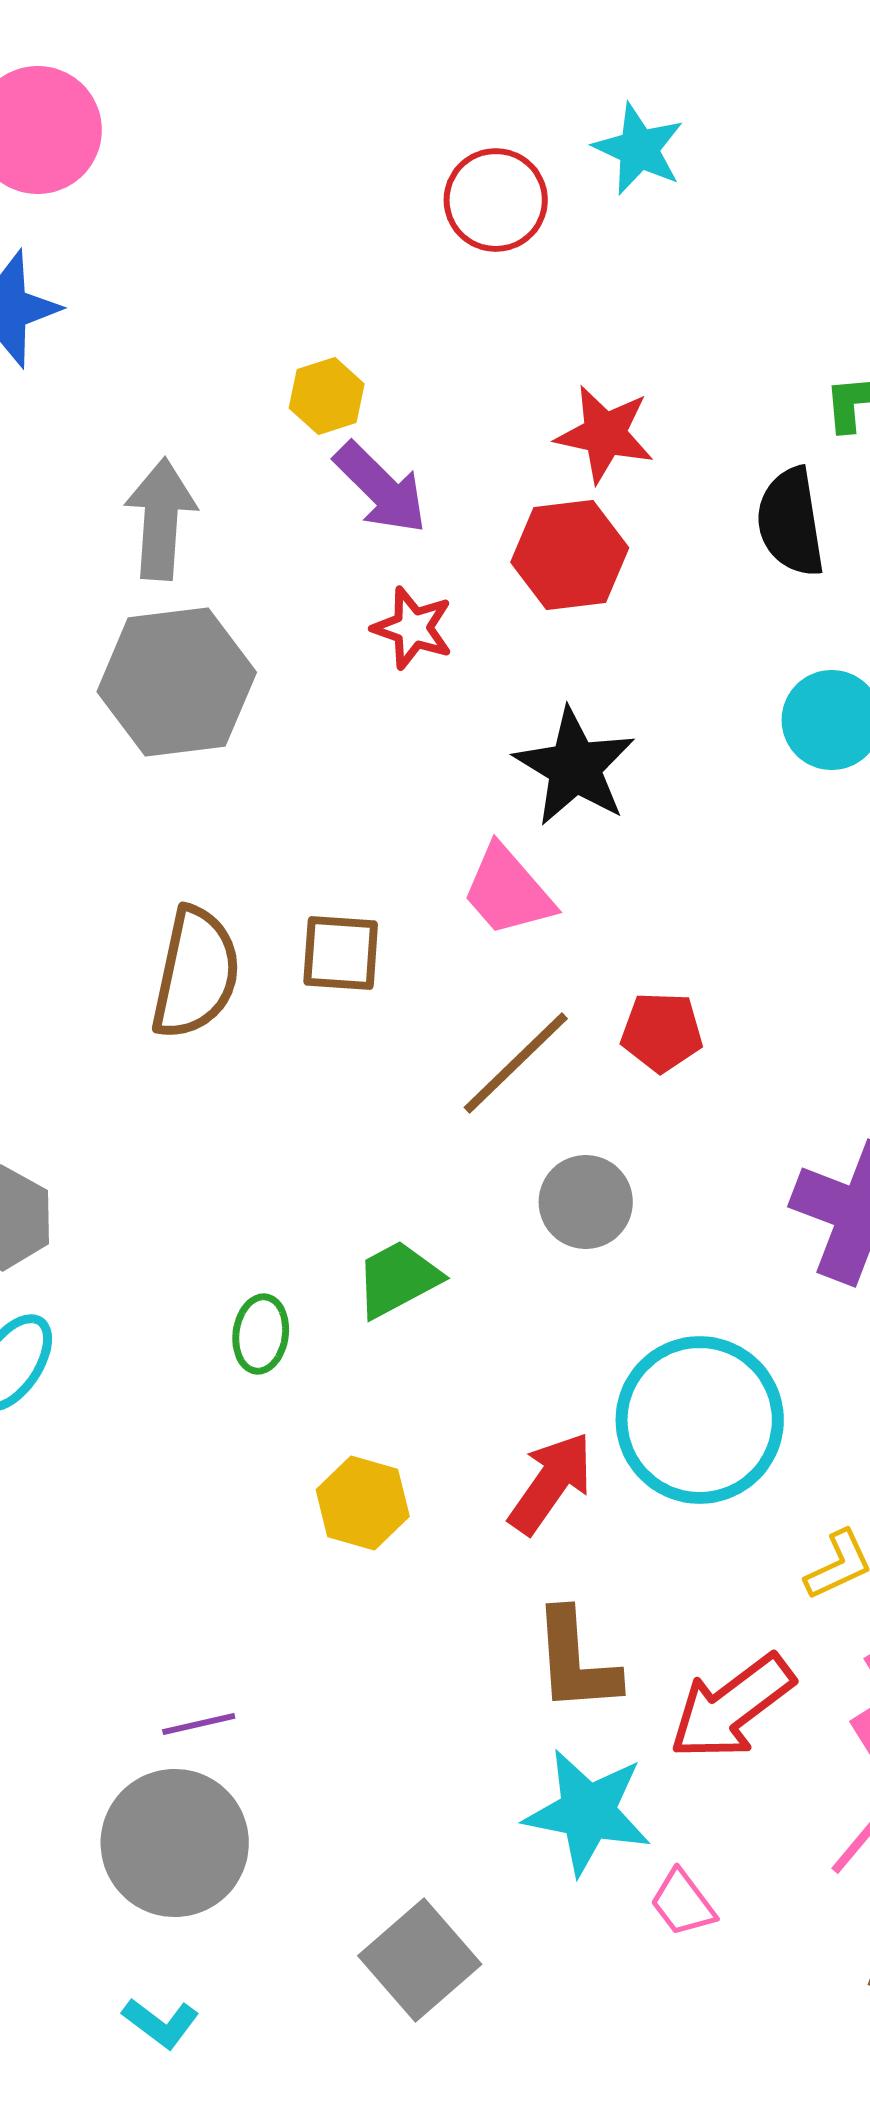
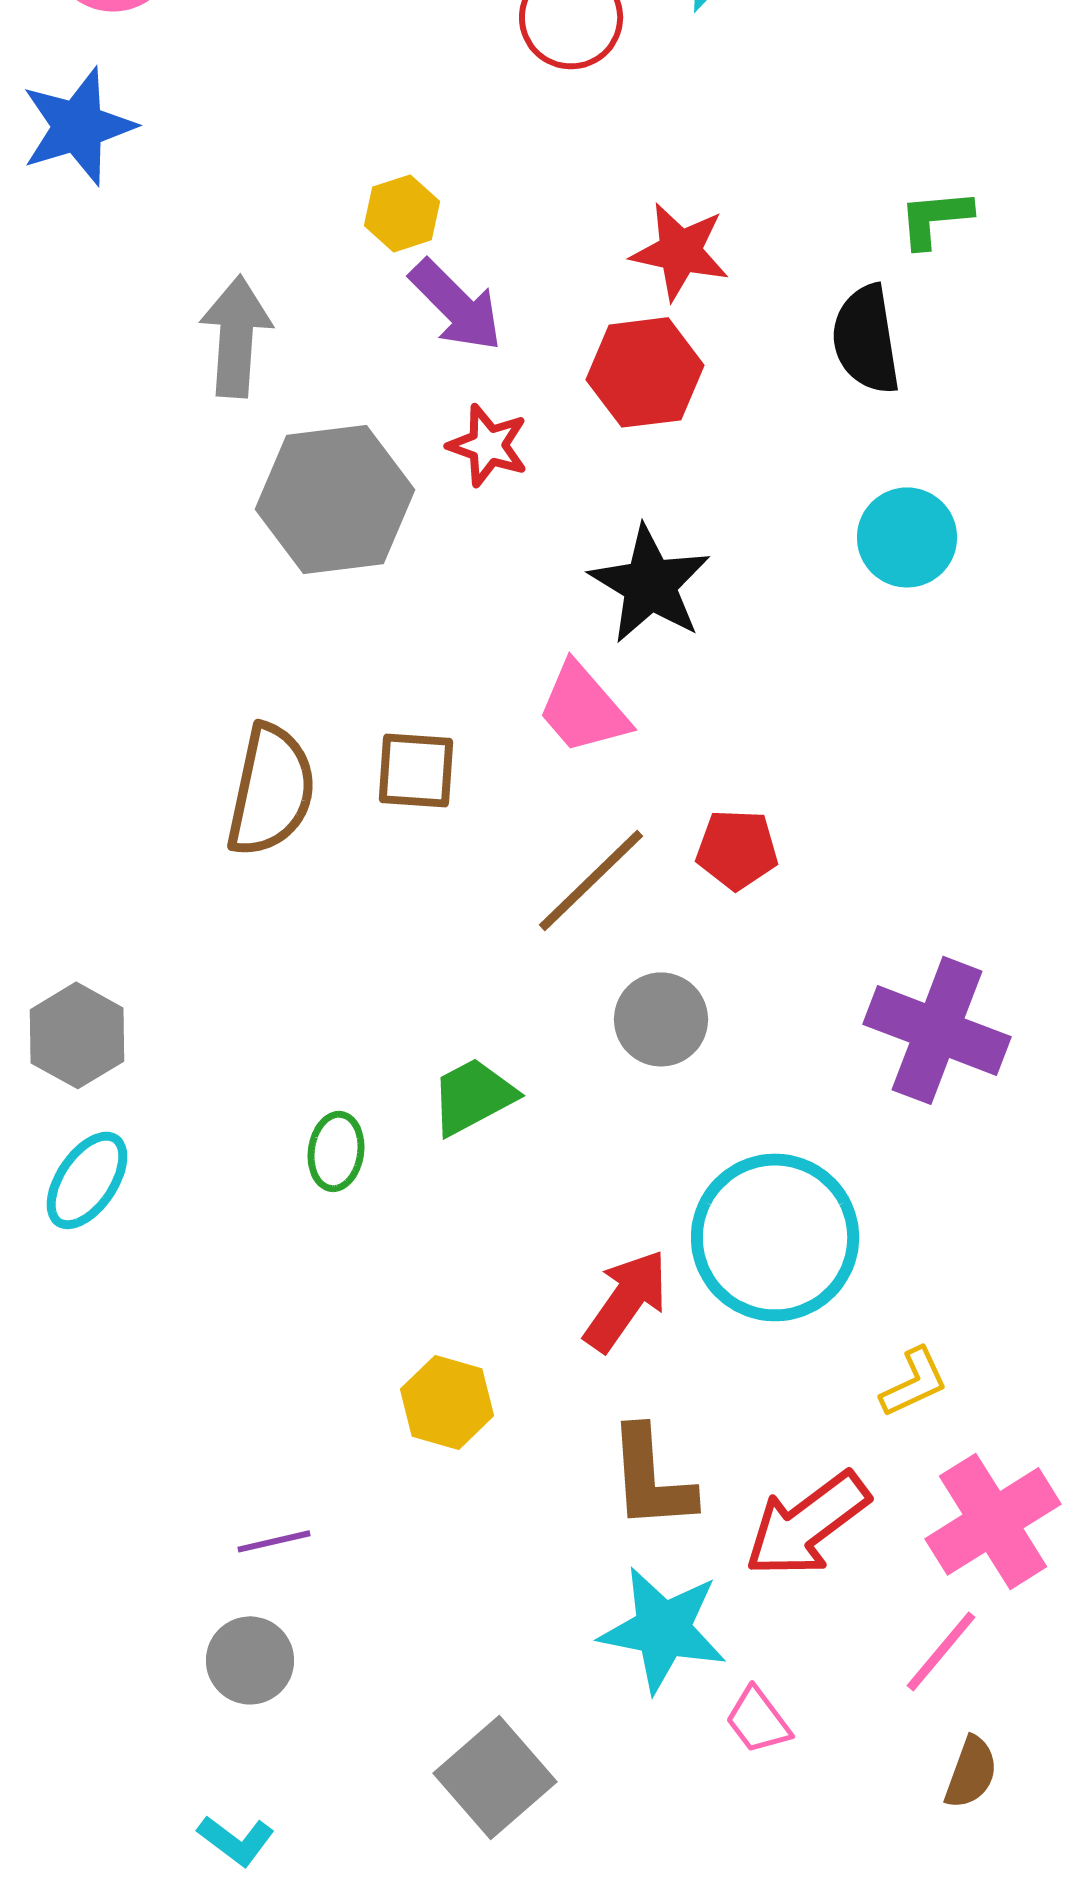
gray hexagon: (177, 682) -> (335, 499), moved
yellow hexagon: (363, 1503) -> (447, 1402), moved
gray circle: (175, 1843) -> (250, 1660), size x0.6

